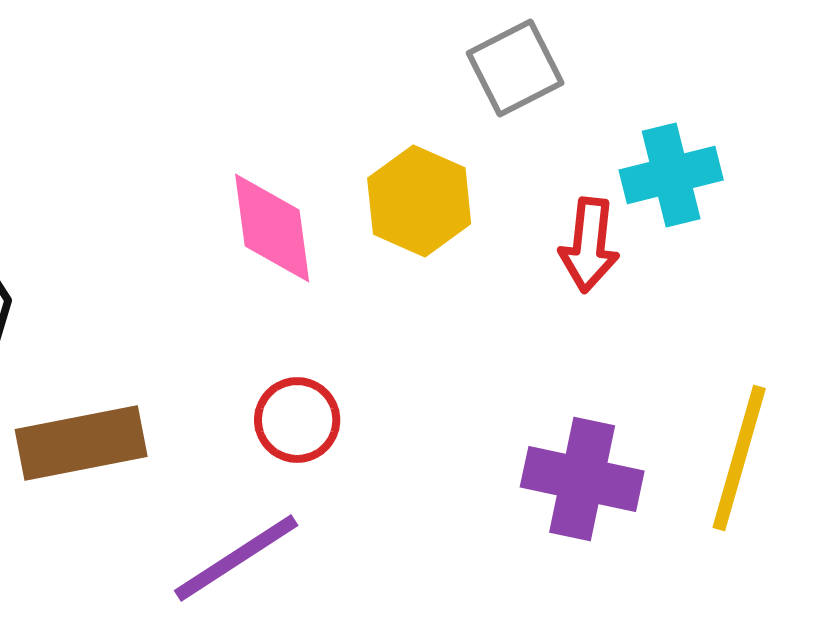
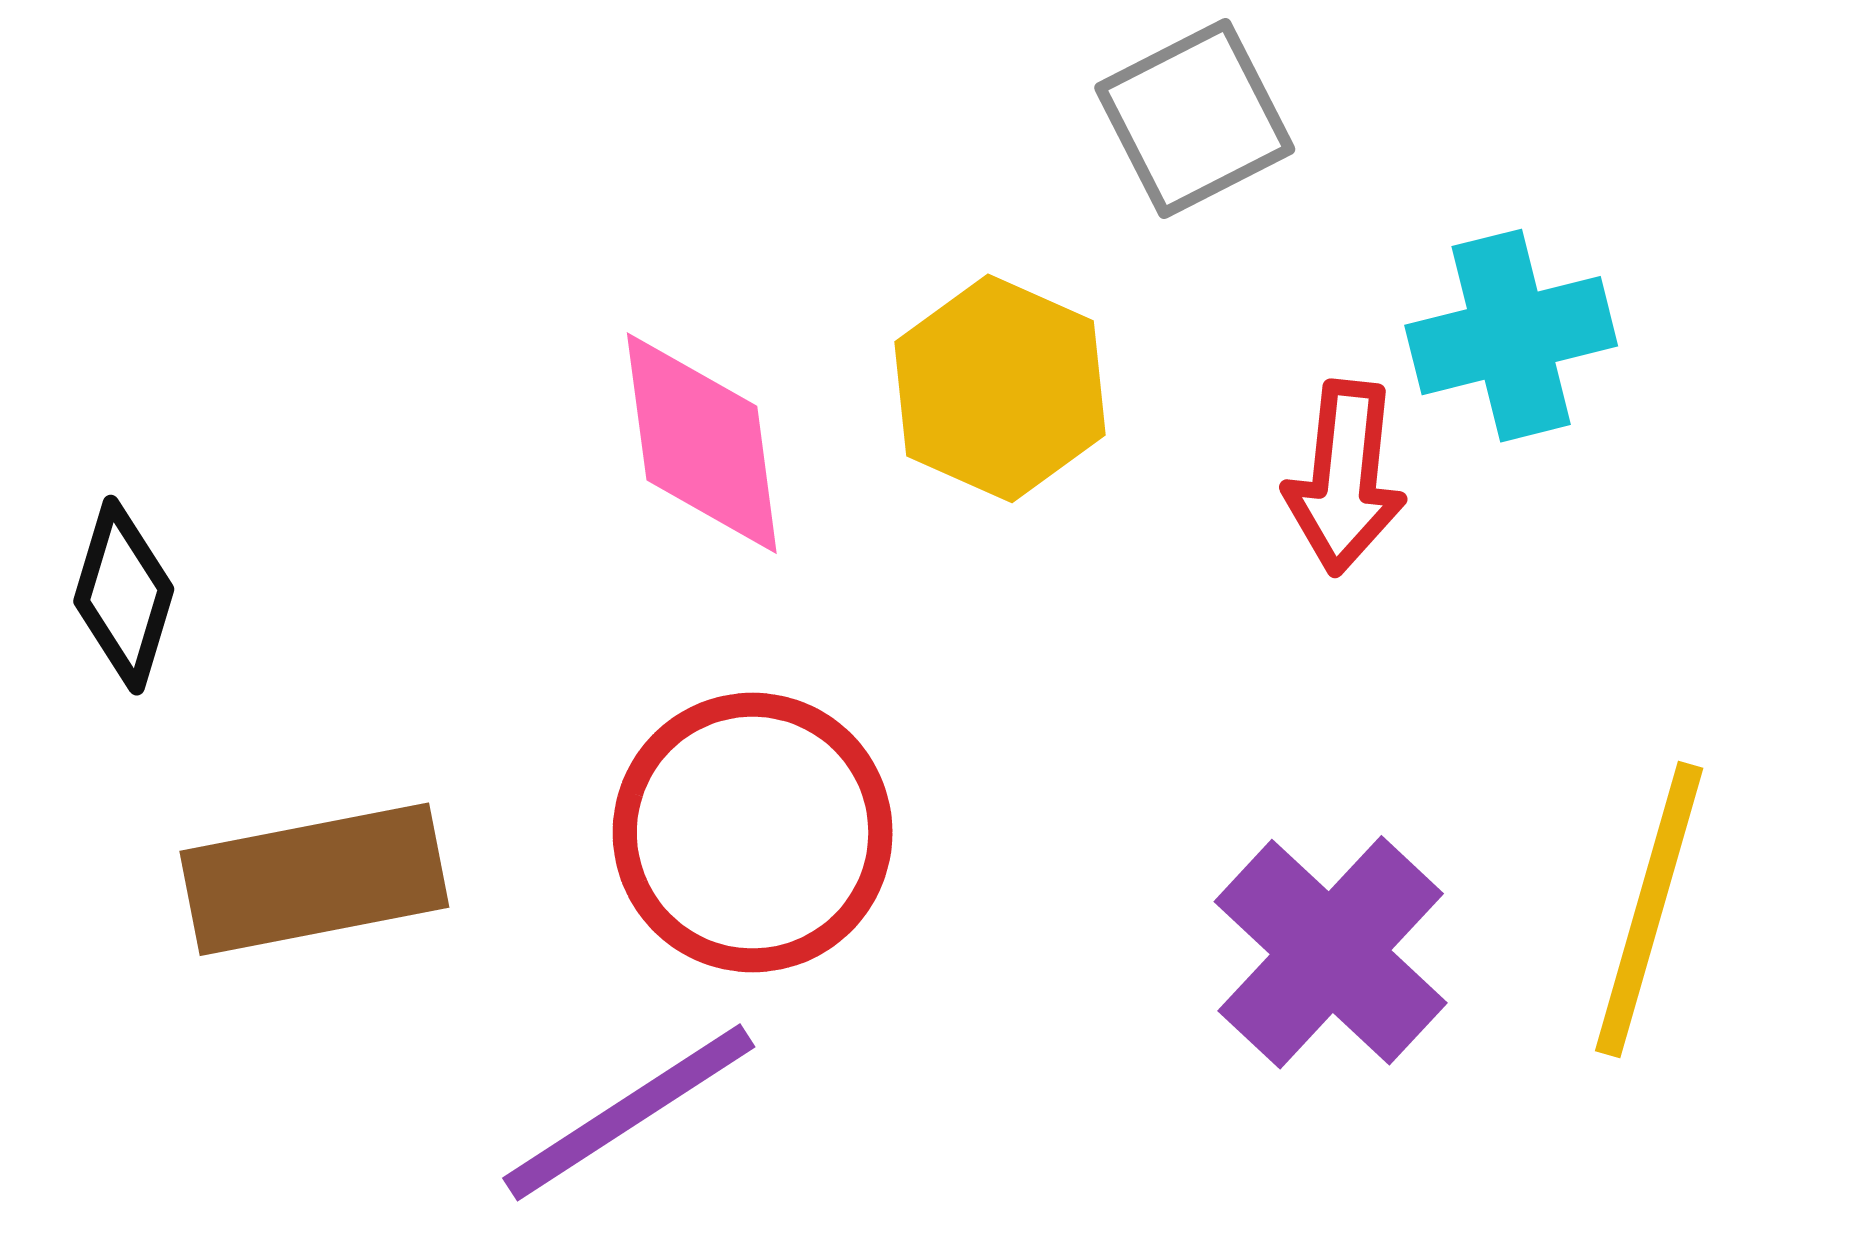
red circle: (297, 420) -> (753, 833), size x1.6
purple cross: (582, 479) -> (1331, 952), turned 31

